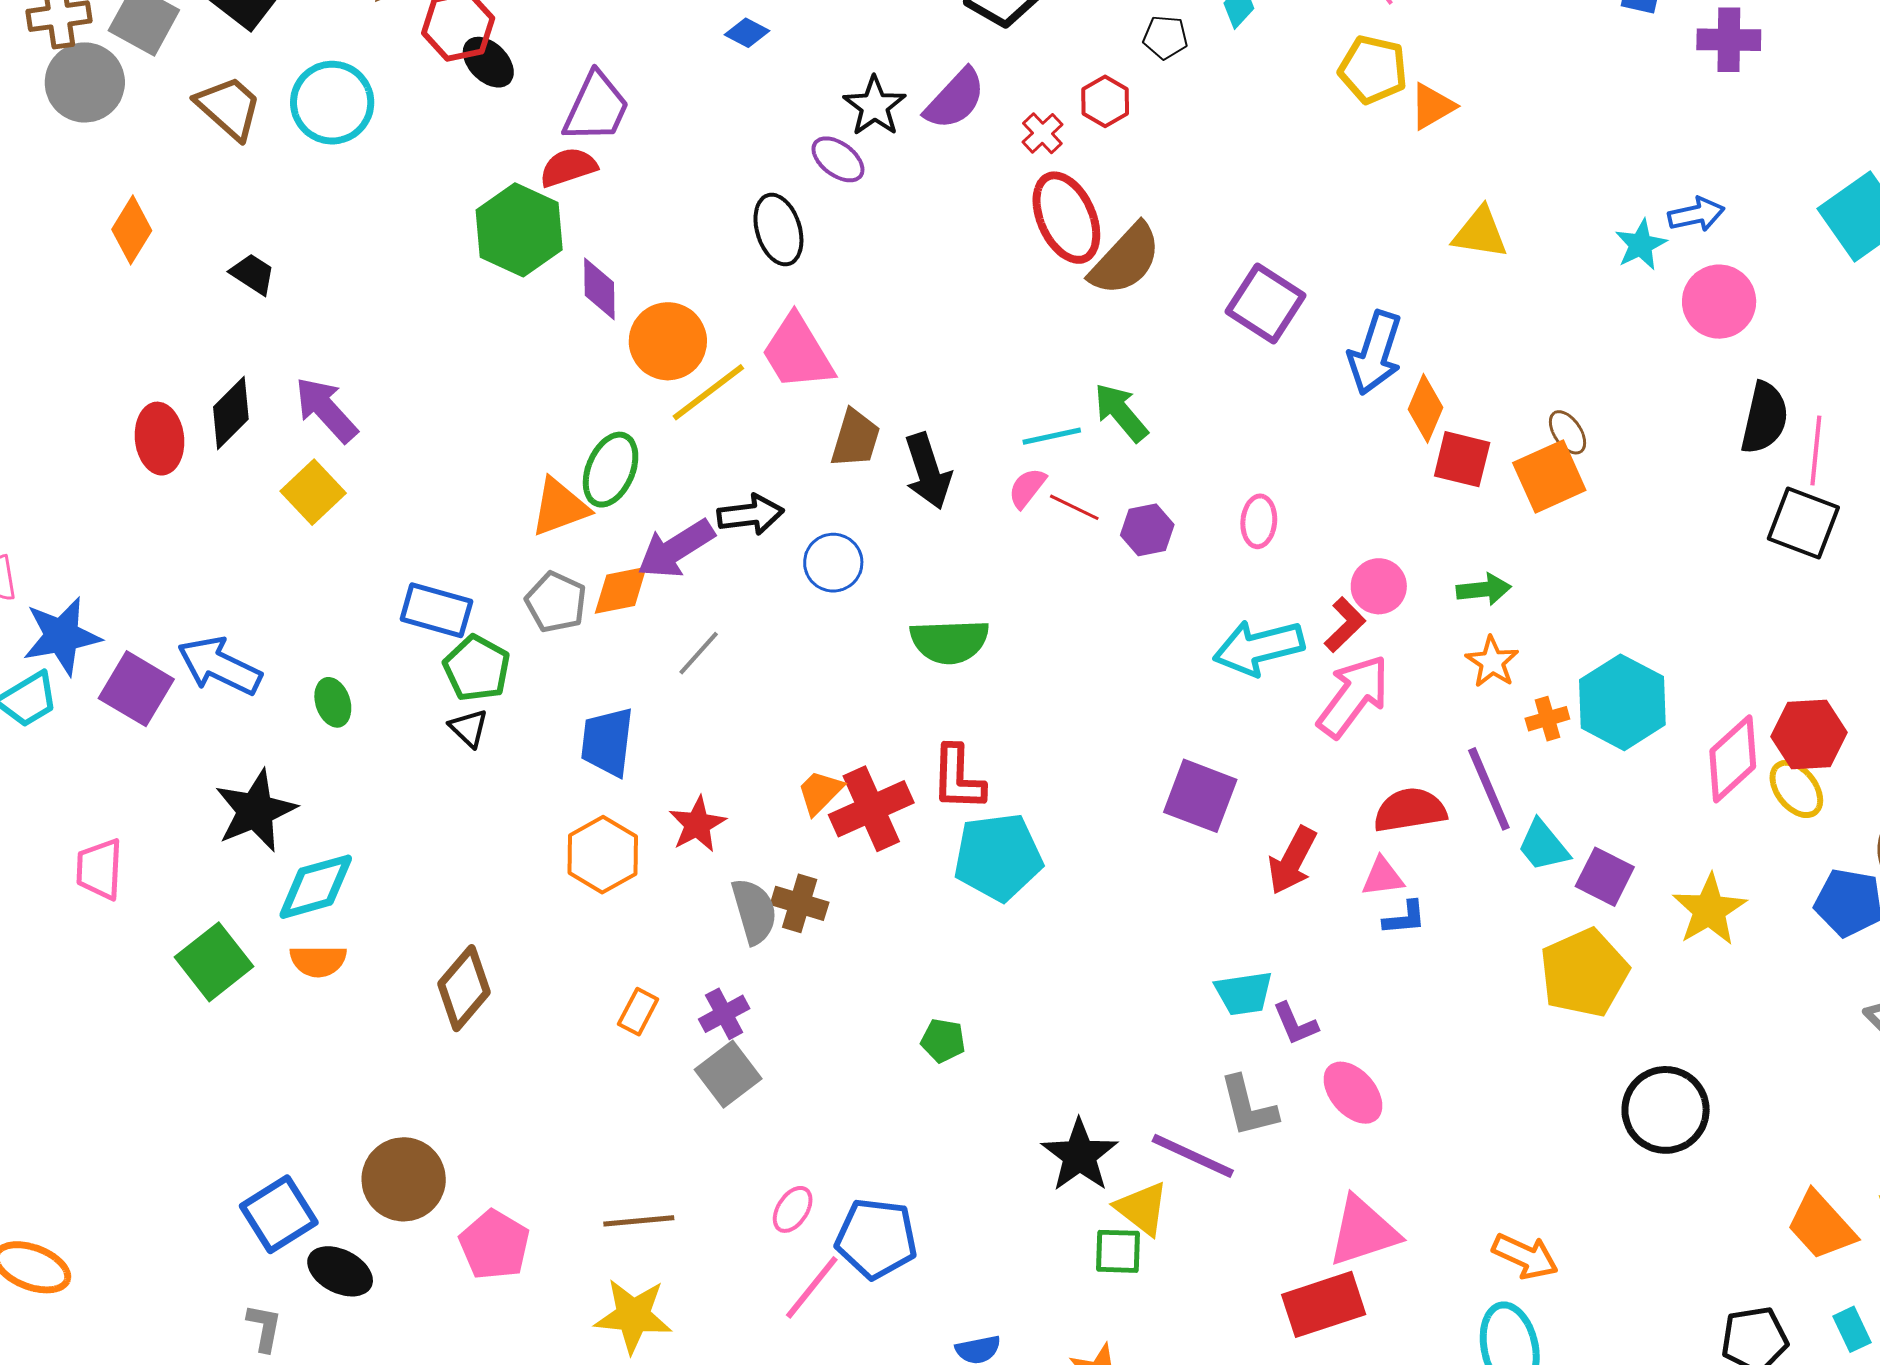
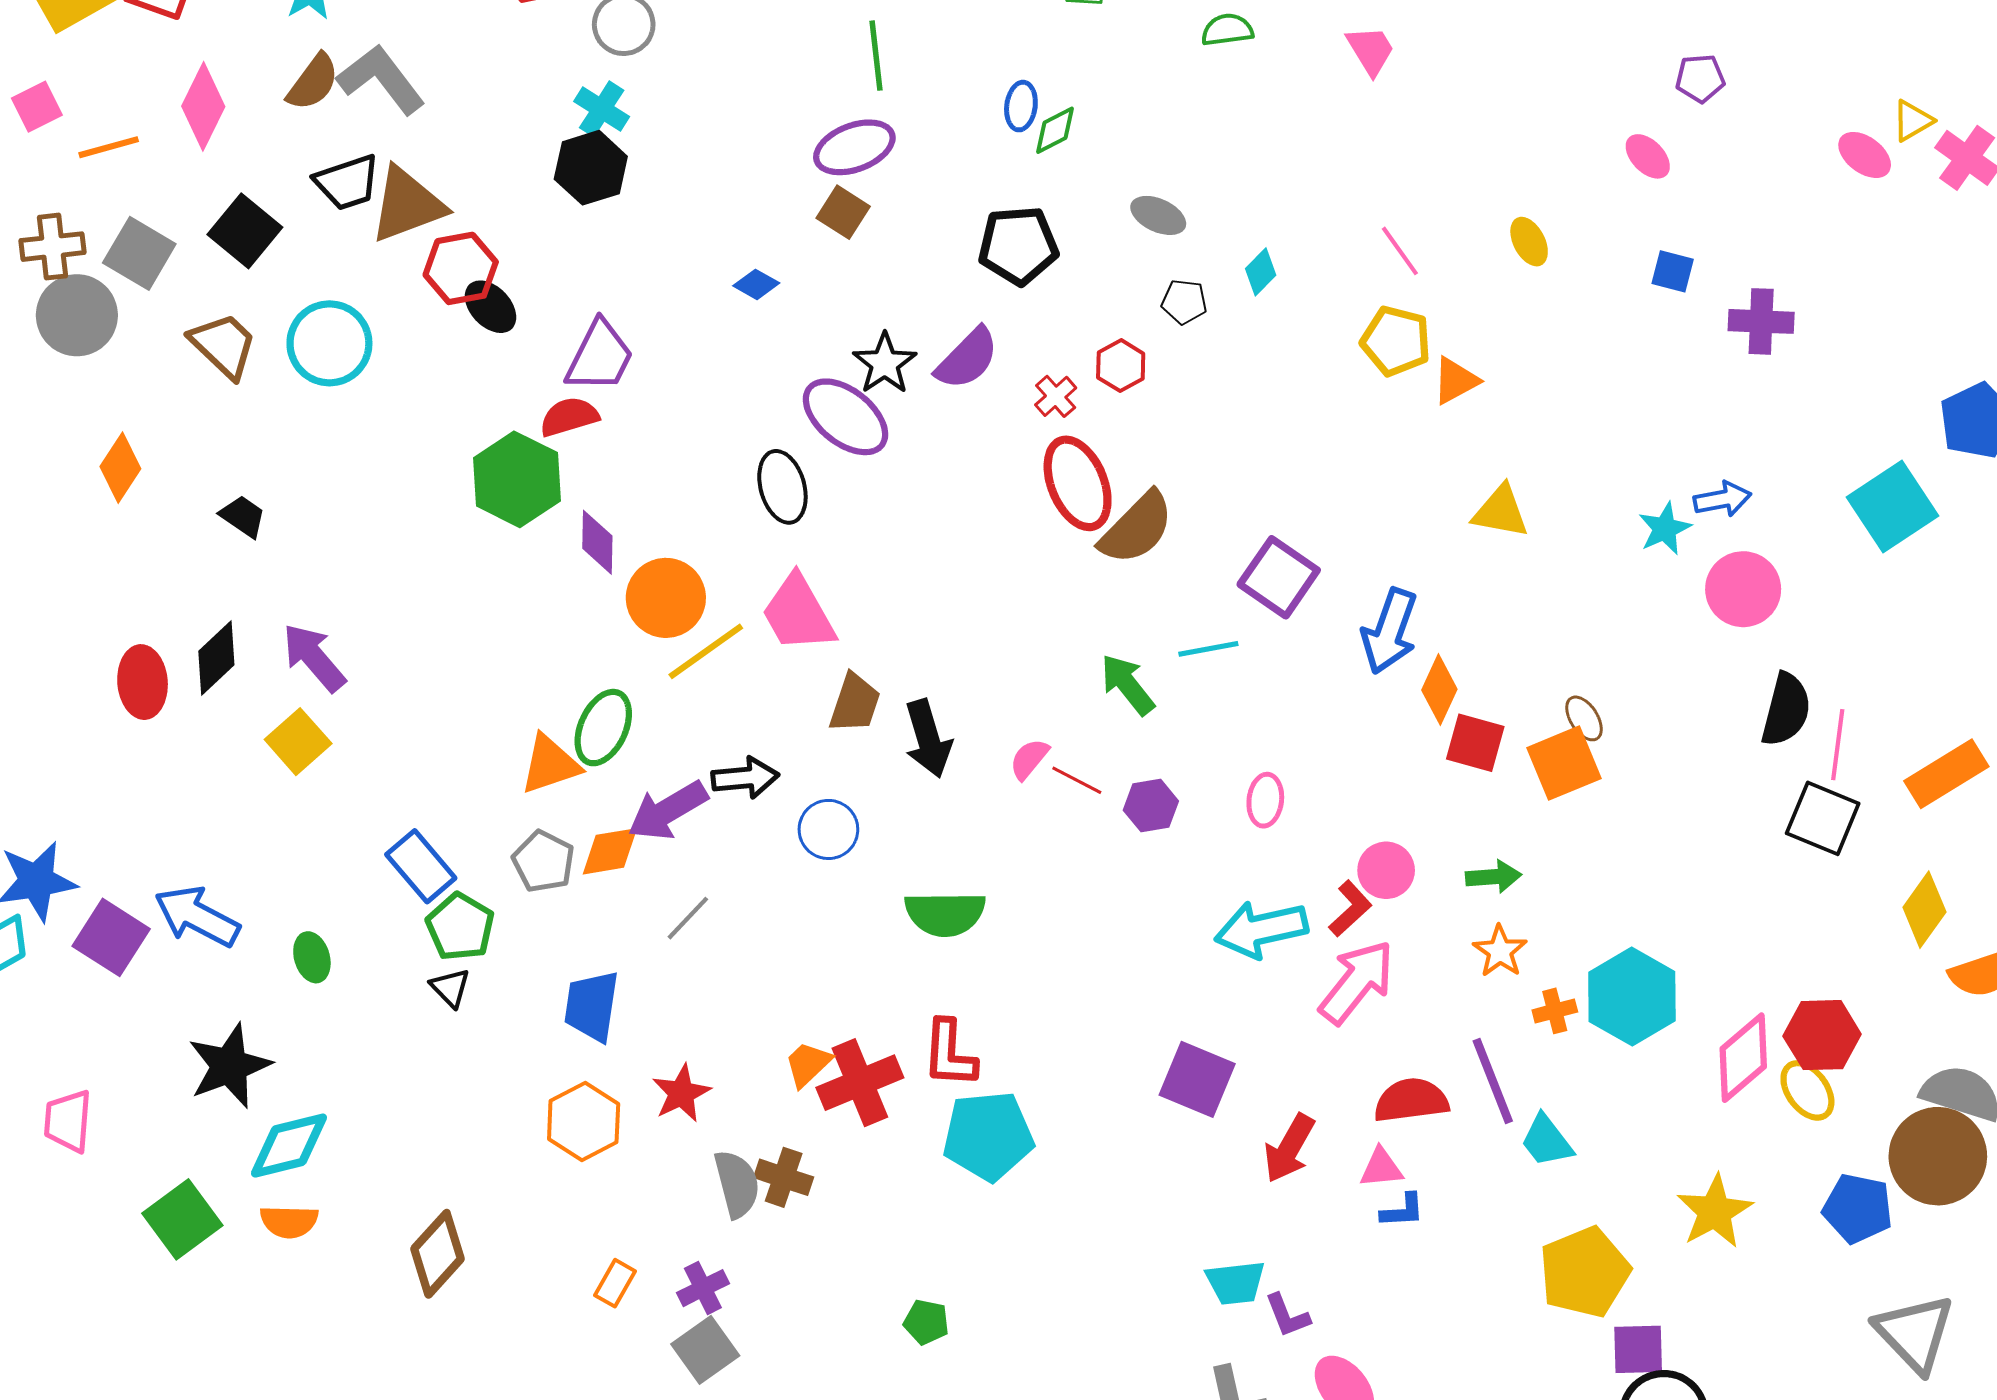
purple ellipse: (838, 159) -> (846, 417), size x1.6
cyan line: (1052, 436) -> (1208, 649), moved
blue rectangle: (436, 610) -> (421, 866), turned 32
purple square: (1605, 877) -> (1638, 1349), moved, turned -30

